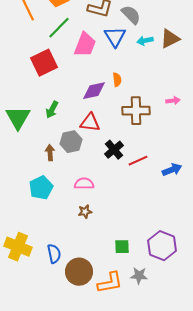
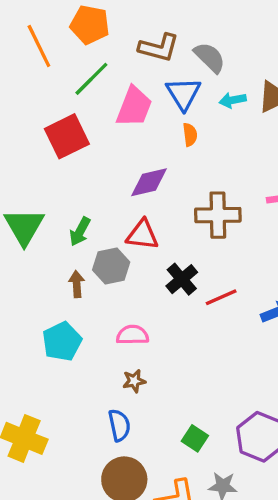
orange semicircle: (117, 80) -> (190, 135), moved
green arrow: (52, 110) -> (80, 232), moved
green square: (122, 247) -> (195, 438), turned 35
blue semicircle: (54, 254) -> (119, 425), moved

